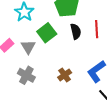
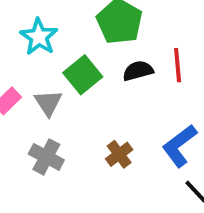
black semicircle: (76, 31) -> (138, 71), turned -91

